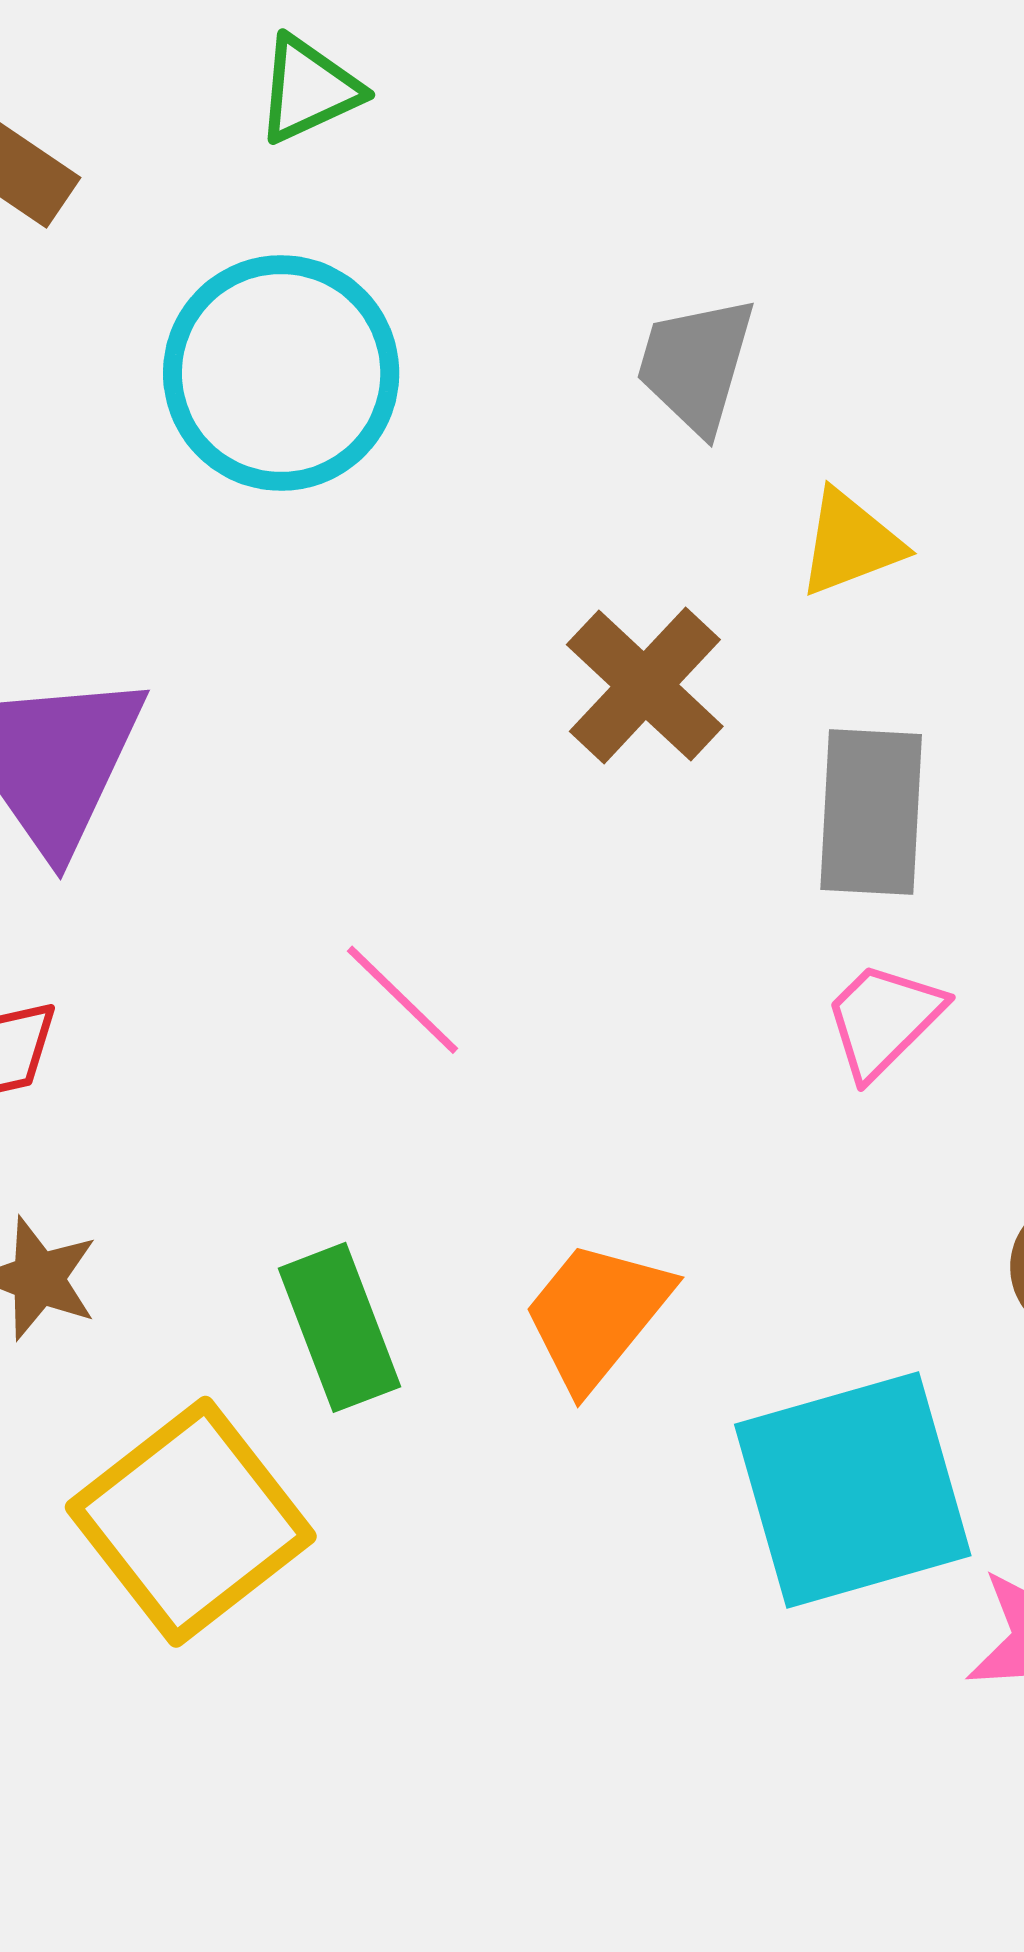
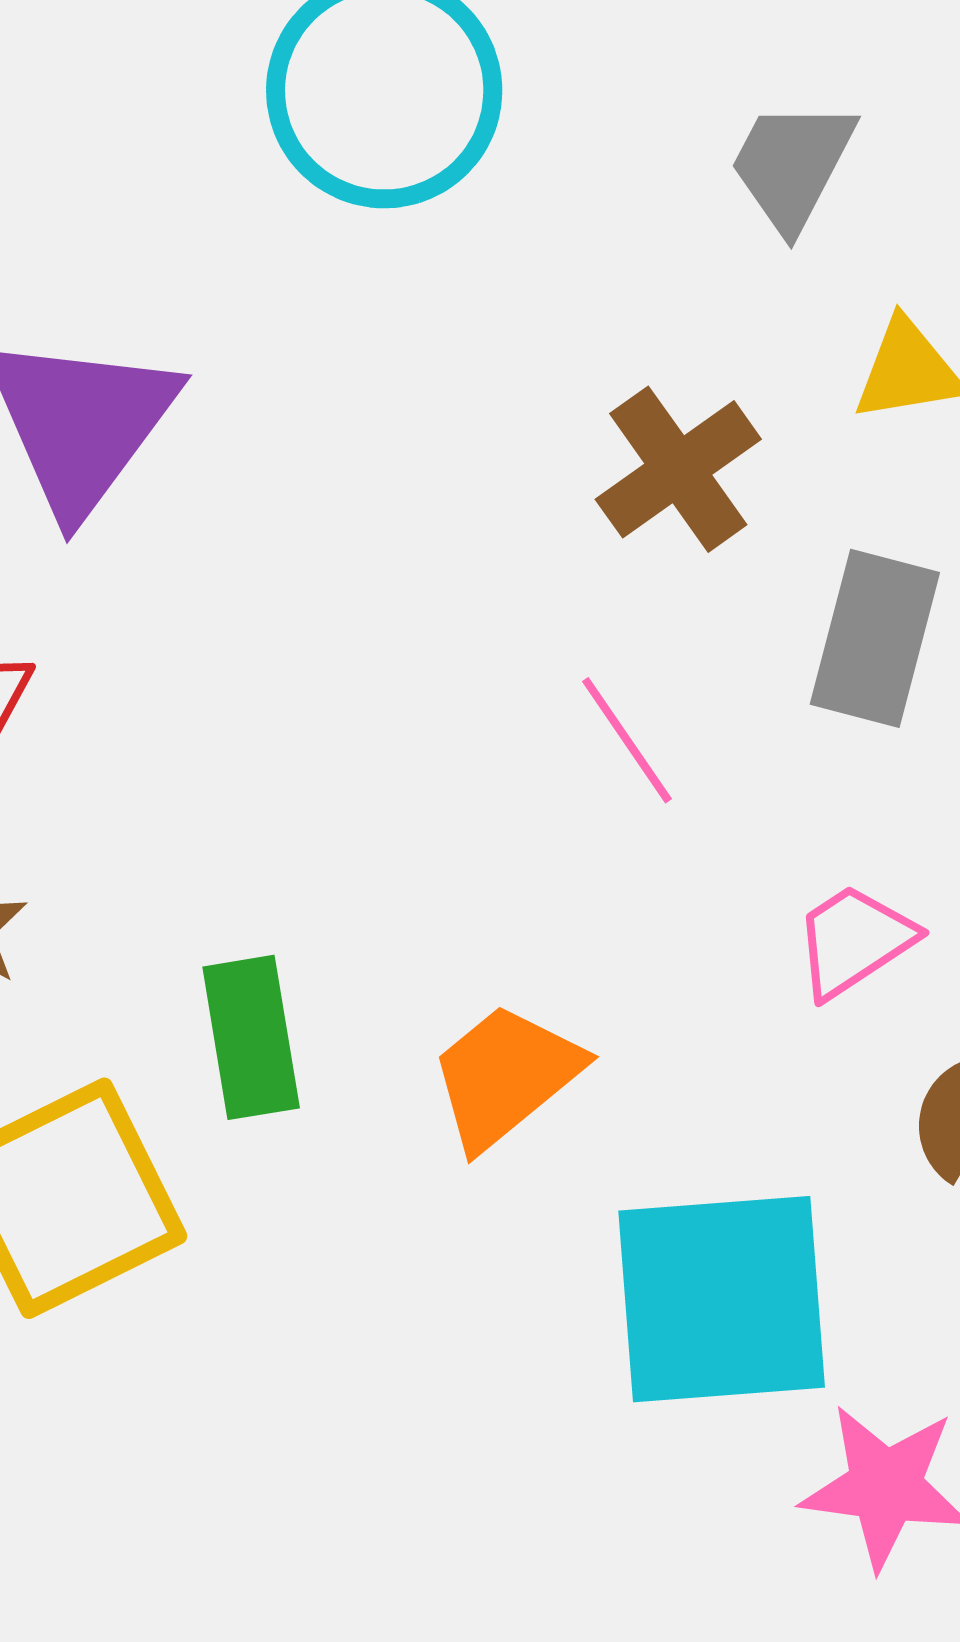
pink line: (403, 1000) -> (627, 740), moved
pink trapezoid: (883, 1020) -> (854, 941), moved

